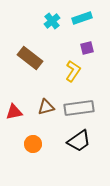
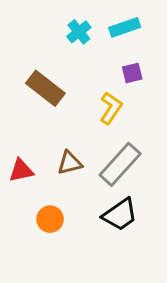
gray rectangle: (79, 108) -> (120, 164), turned -40

